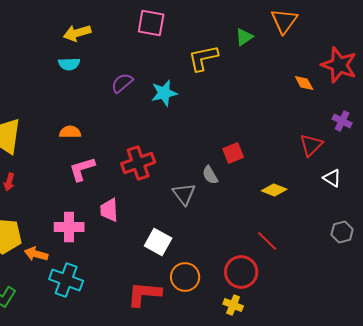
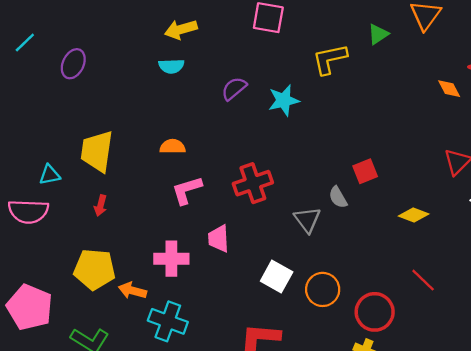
red line: (267, 241) -> (423, 280), moved
orange circle: (185, 277) -> (323, 289), moved

